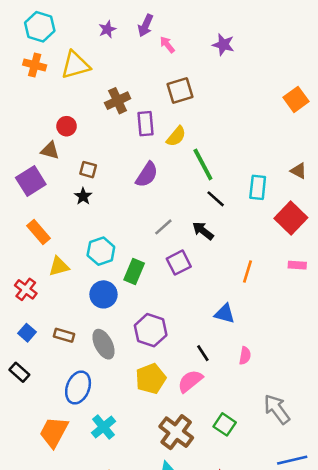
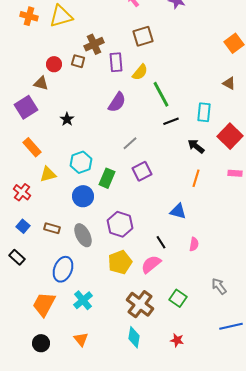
brown square: (88, 170) -> (78, 61), moved
brown triangle: (299, 171) -> (229, 83), moved
black line: (216, 199) -> (171, 121), turned -63
black arrow: (203, 231) -> (196, 146), moved
gray arrow: (277, 409) -> (219, 286), size x0.7

